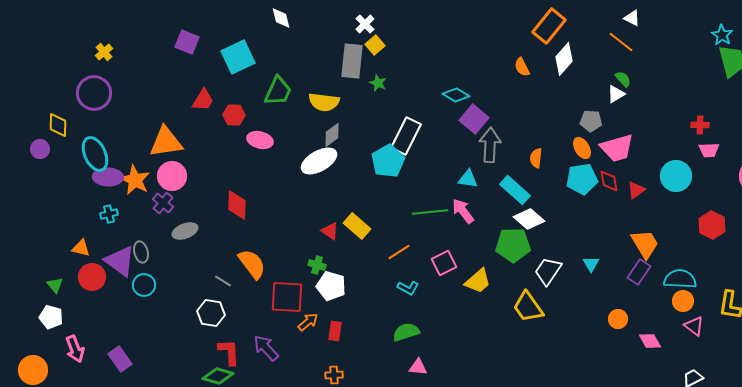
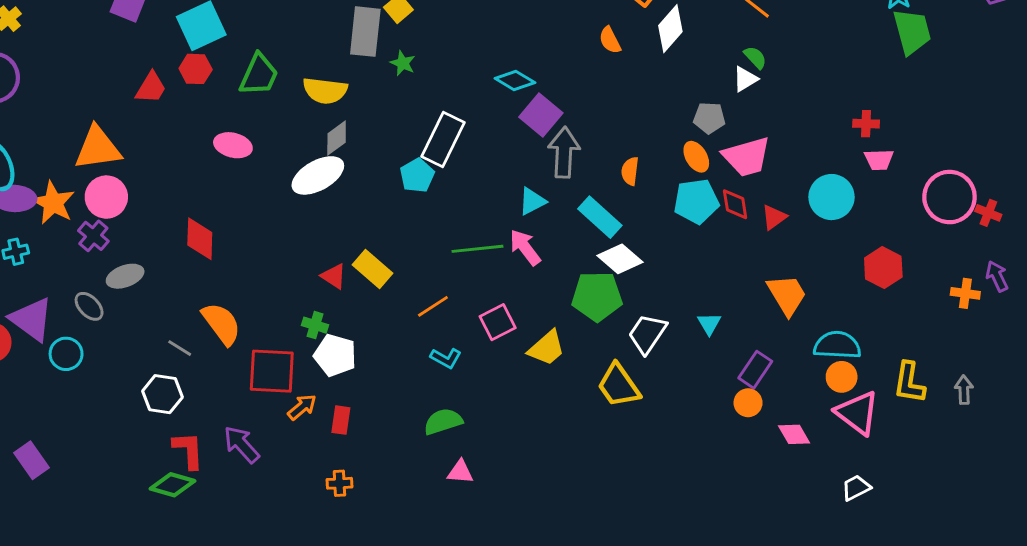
red hexagon: (234, 115) -> (196, 69), moved
cyan pentagon: (388, 161) -> (417, 175), size x0.7
cyan triangle: (468, 179) -> (532, 201), turned -35
gray ellipse: (141, 252) -> (89, 306), moved, turned -30
purple rectangle: (639, 272) -> (755, 370), moved
pink triangle: (694, 326) -> (857, 413), size x1.6

